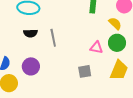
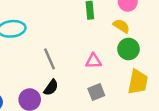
black semicircle: (31, 33) -> (51, 88), moved, turned -40
pink triangle: (96, 48) -> (93, 61), moved

